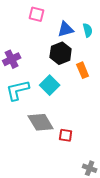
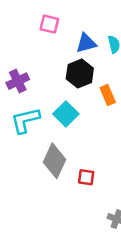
gray diamond: (41, 122) -> (54, 161), turned 56

